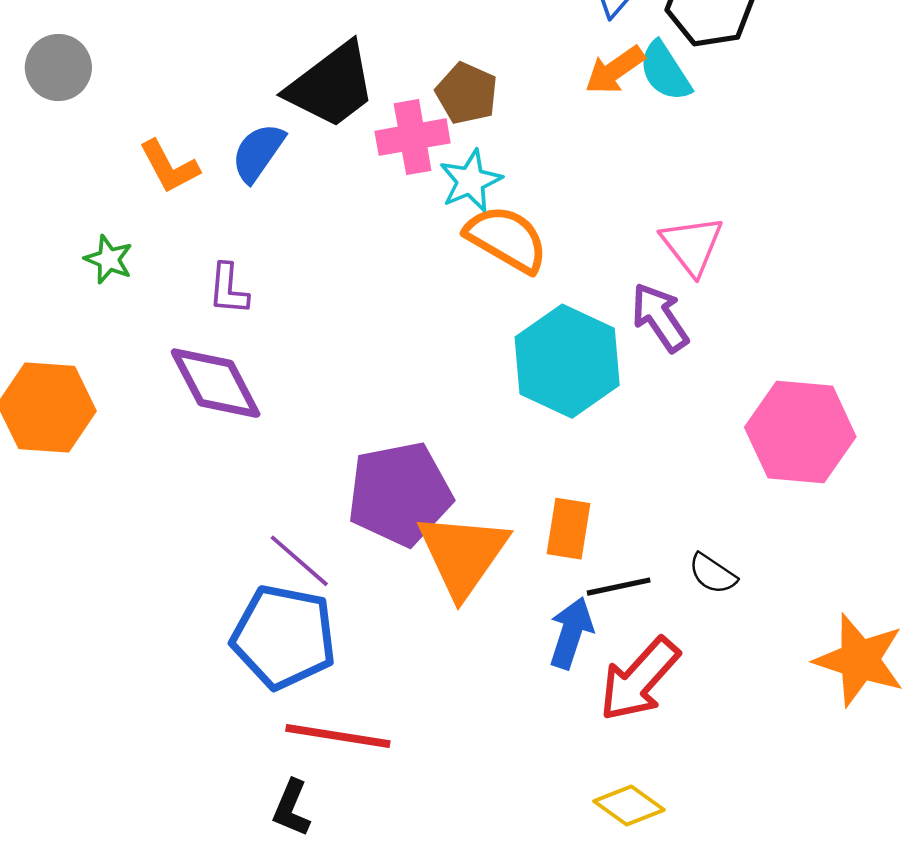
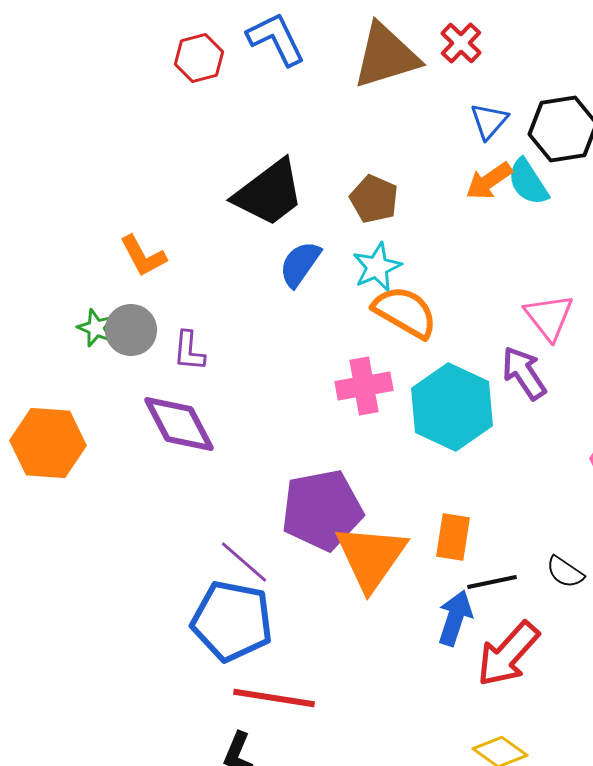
gray circle: (58, 68) -> (131, 330), moved
pink cross: (413, 137) -> (364, 386), moved
blue semicircle: (258, 153) -> (300, 264), moved

